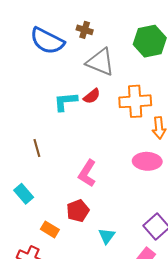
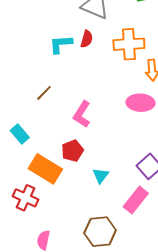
red semicircle: (92, 96) -> (87, 39), turned -36
brown line: (37, 148) -> (44, 93), moved, turned 60
orange rectangle: (50, 229) -> (45, 169), size x1.8

